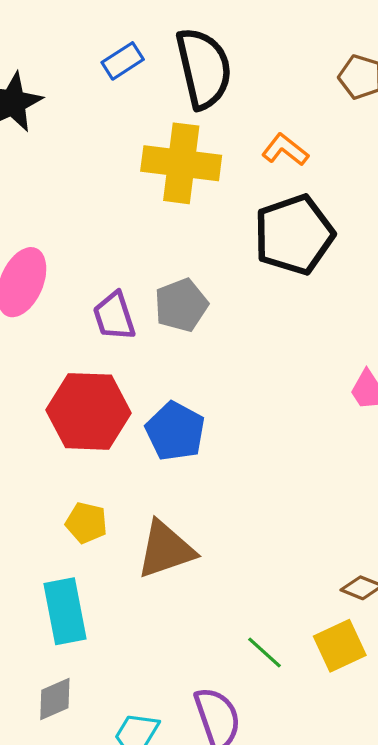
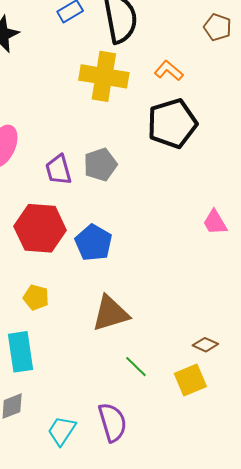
brown triangle: (166, 550) -> (110, 313), moved
green line: (264, 652) -> (136, 367), moved

